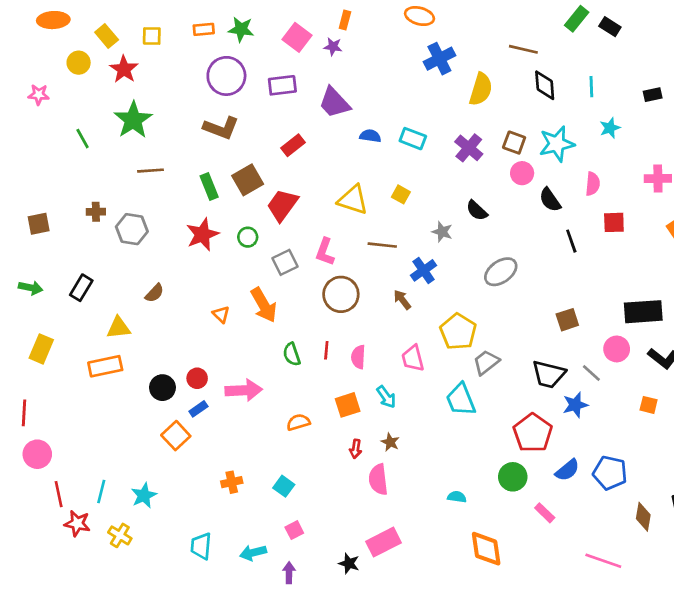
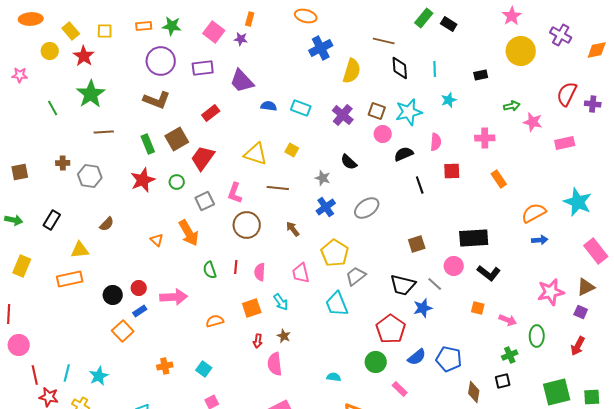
black semicircle: (550, 200) -> (404, 154), turned 102
blue cross: (424, 270) -> (326, 207), moved

